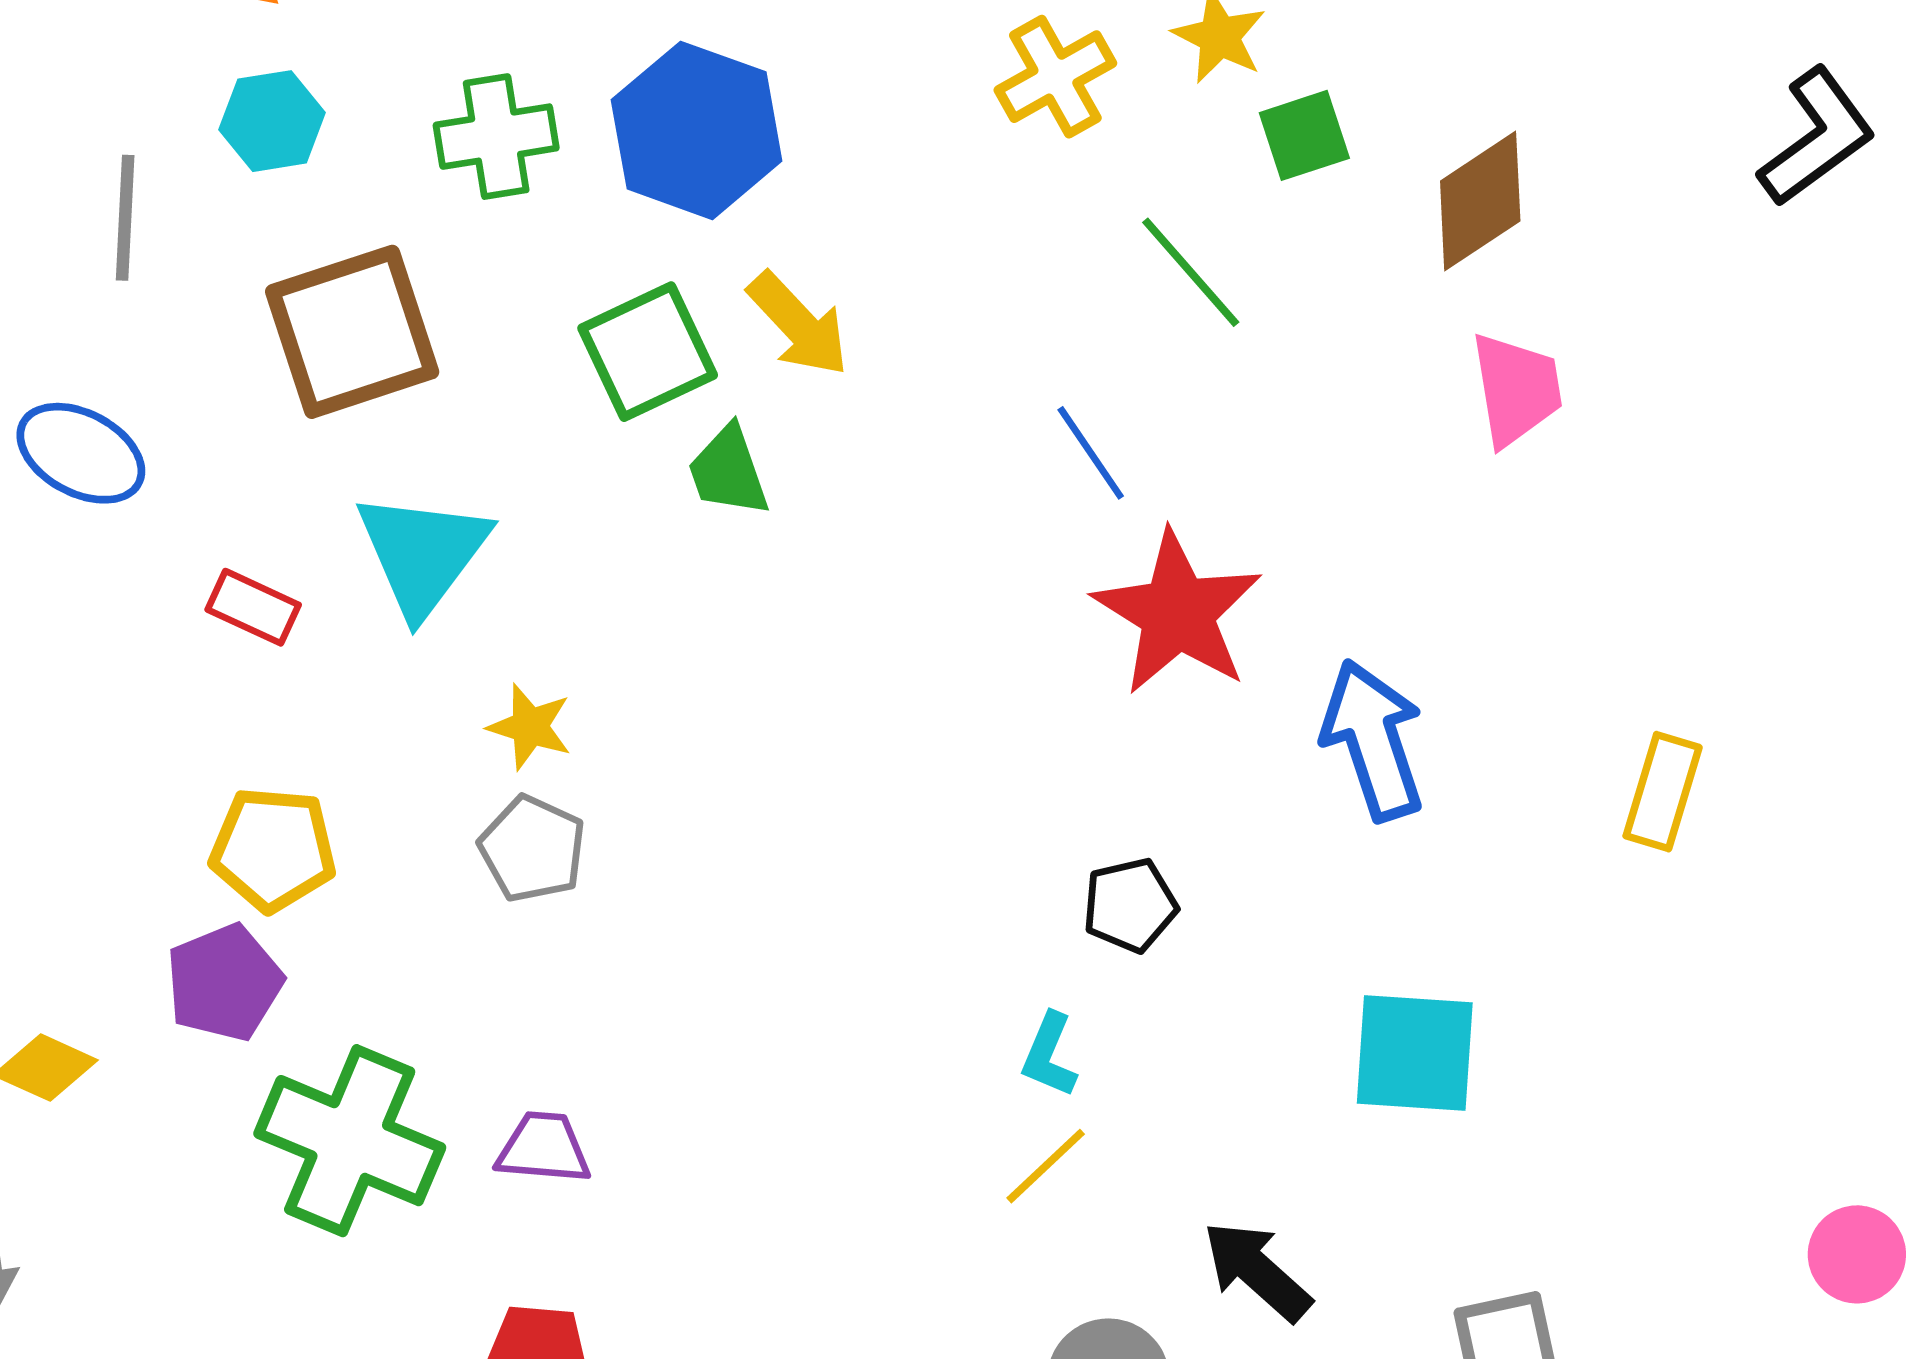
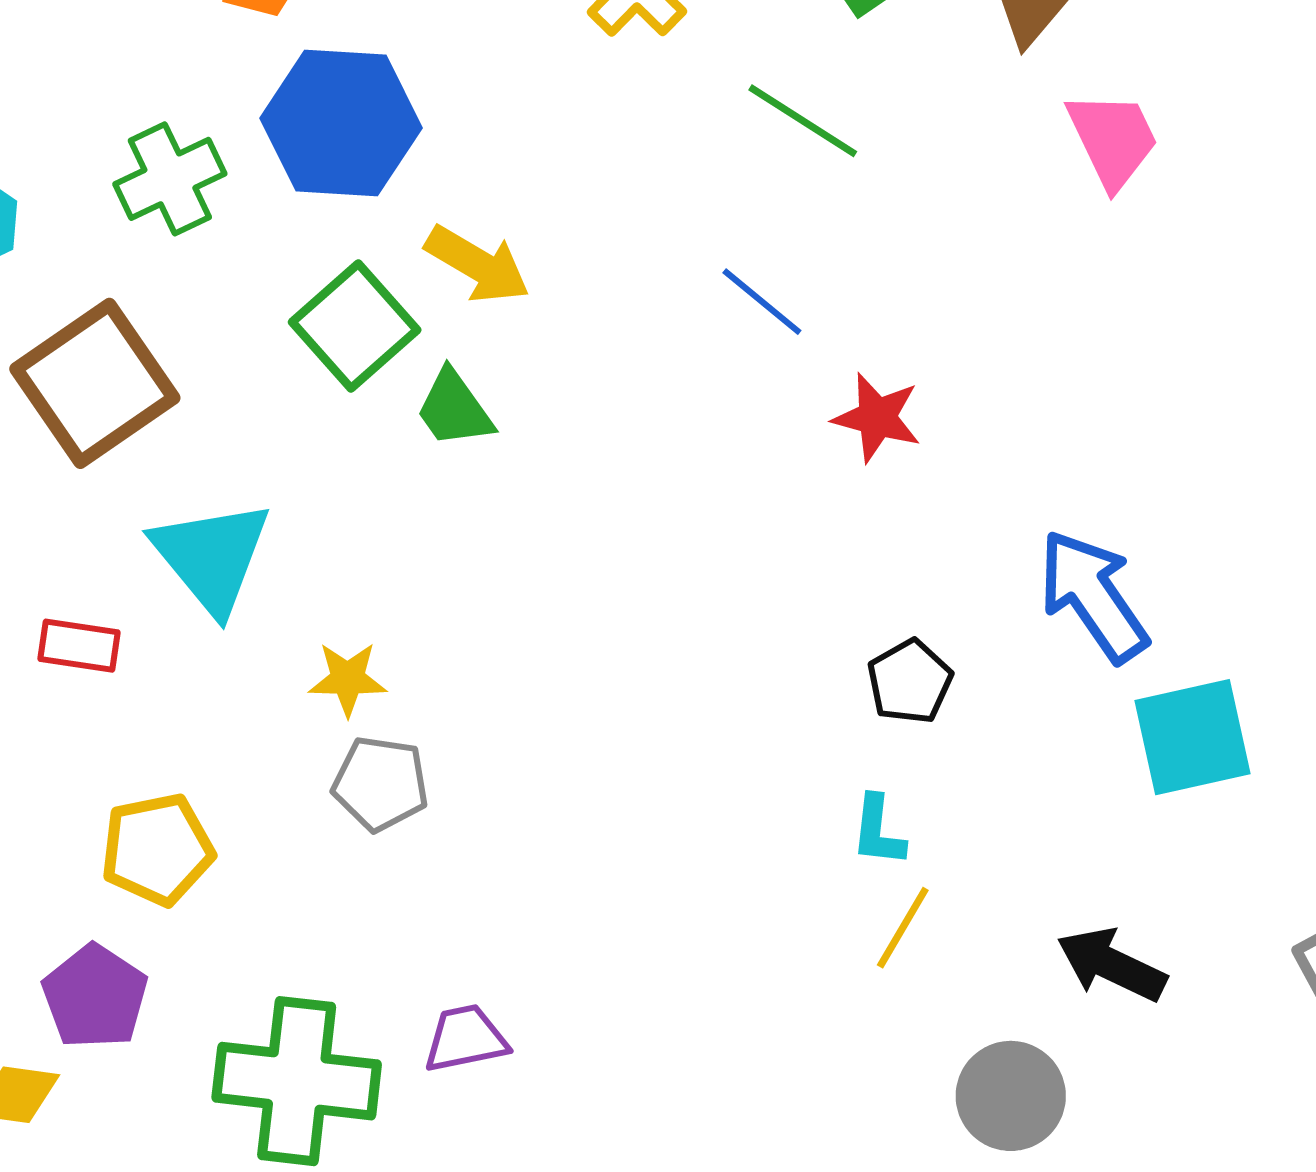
red star: (1177, 613) -> (877, 418), size x0.6
blue arrow: (1373, 740) -> (1093, 596), moved
purple pentagon: (224, 983) -> (95, 997), moved

